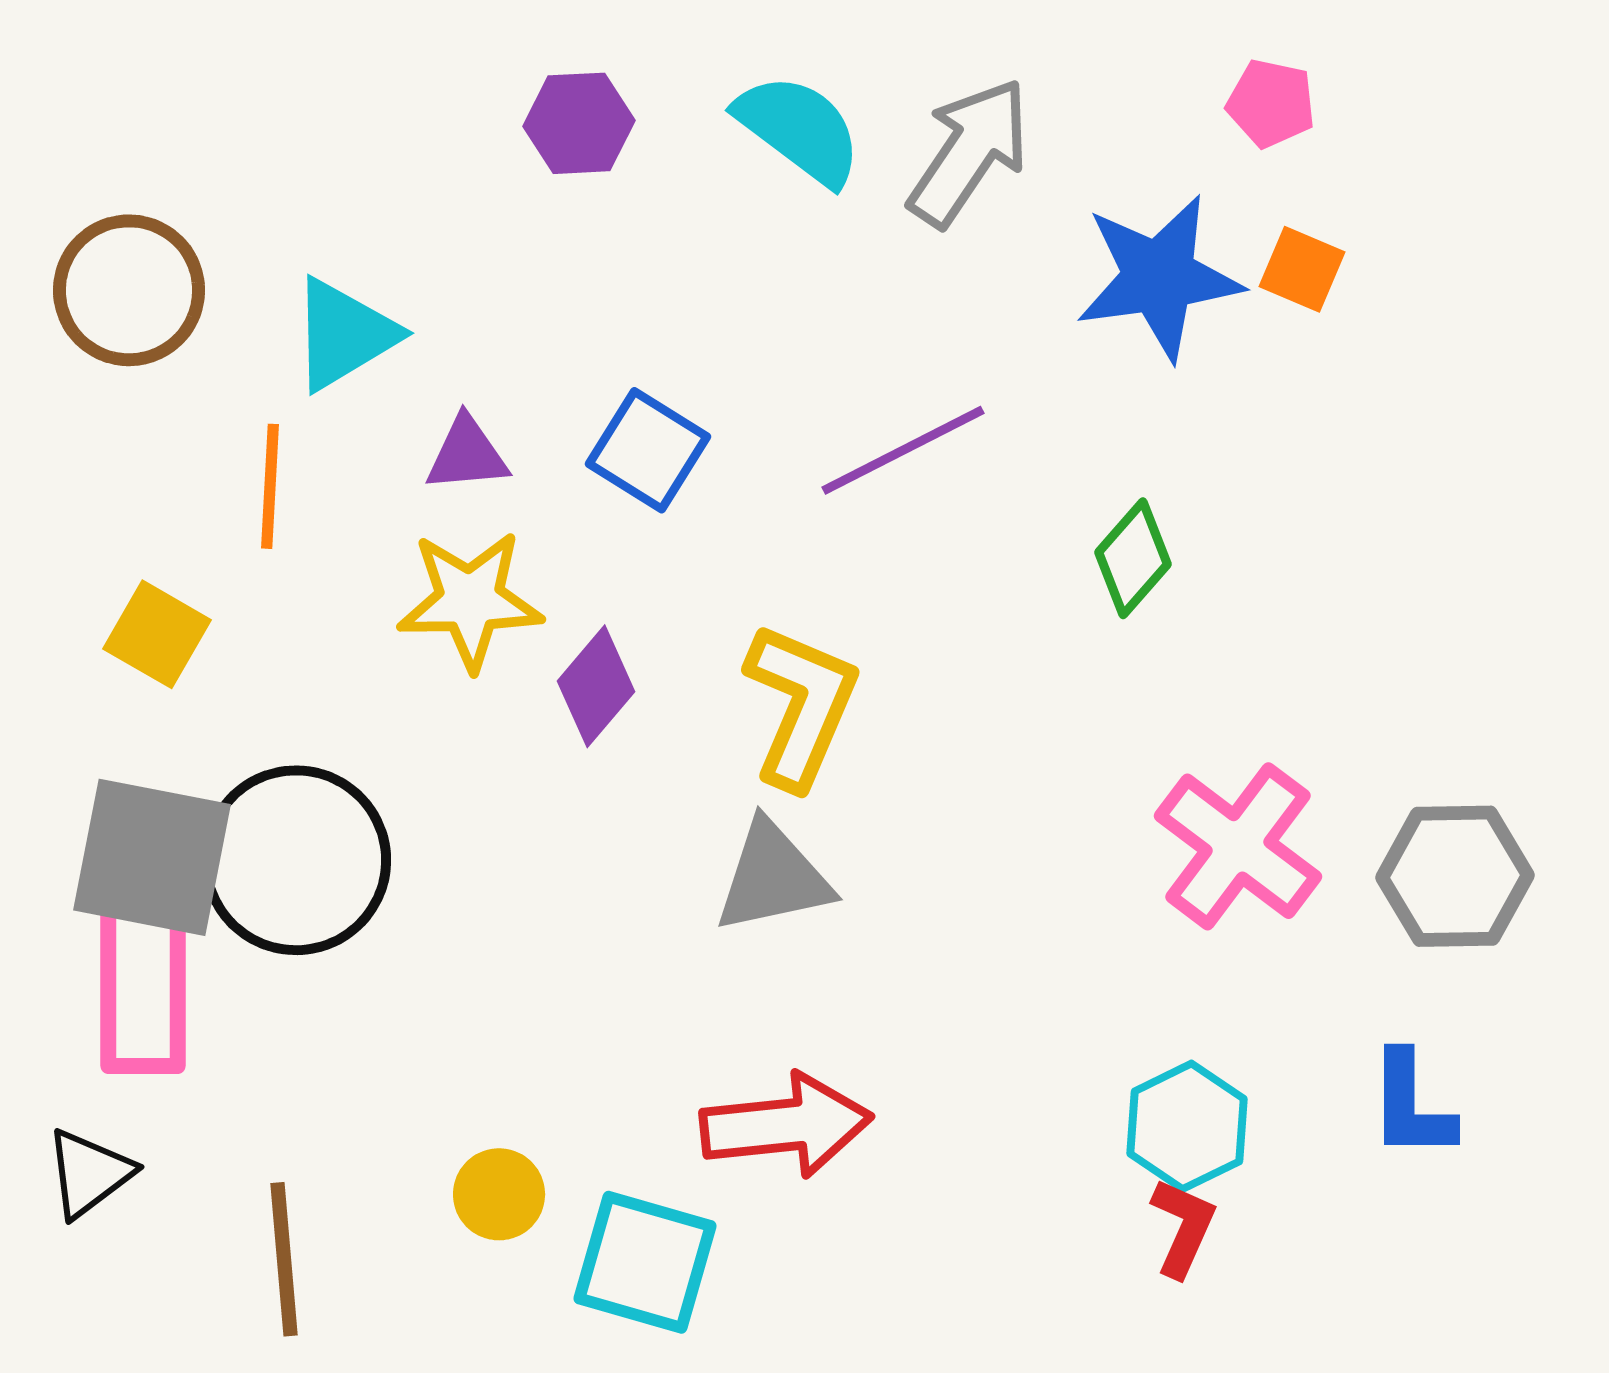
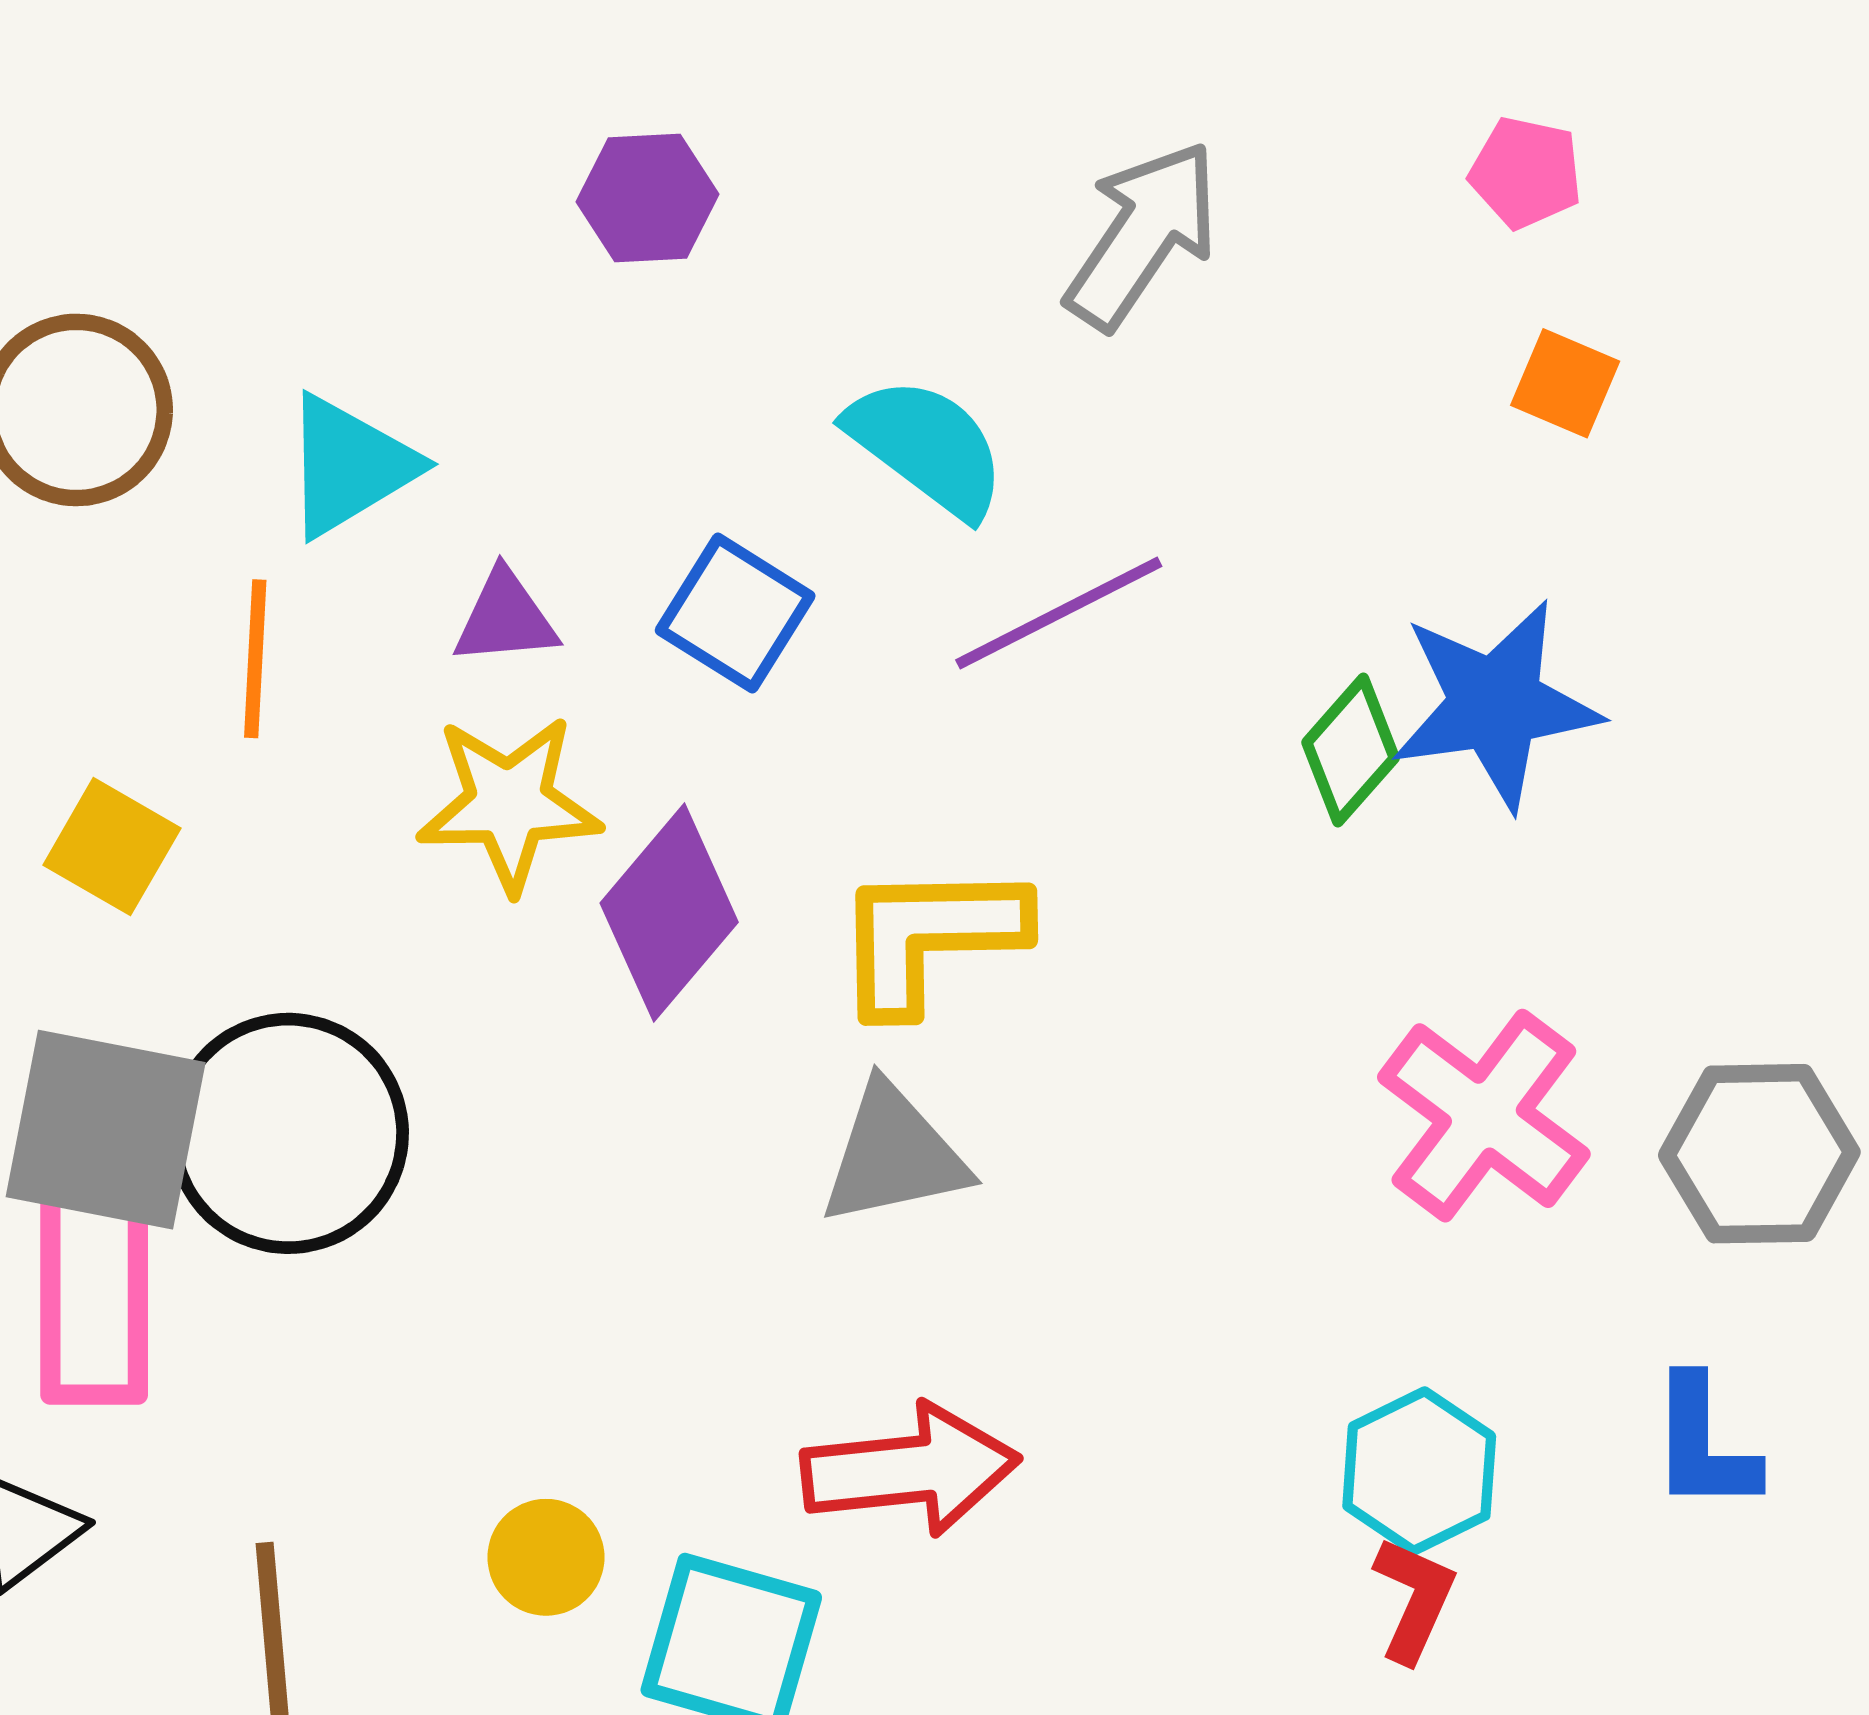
cyan semicircle: (799, 129) -> (927, 447), moved
blue star: (1159, 277) -> (1495, 704), moved
purple diamond: (596, 686) -> (669, 913), size x1.4
yellow L-shape: (801, 705) -> (929, 937), turned -114

